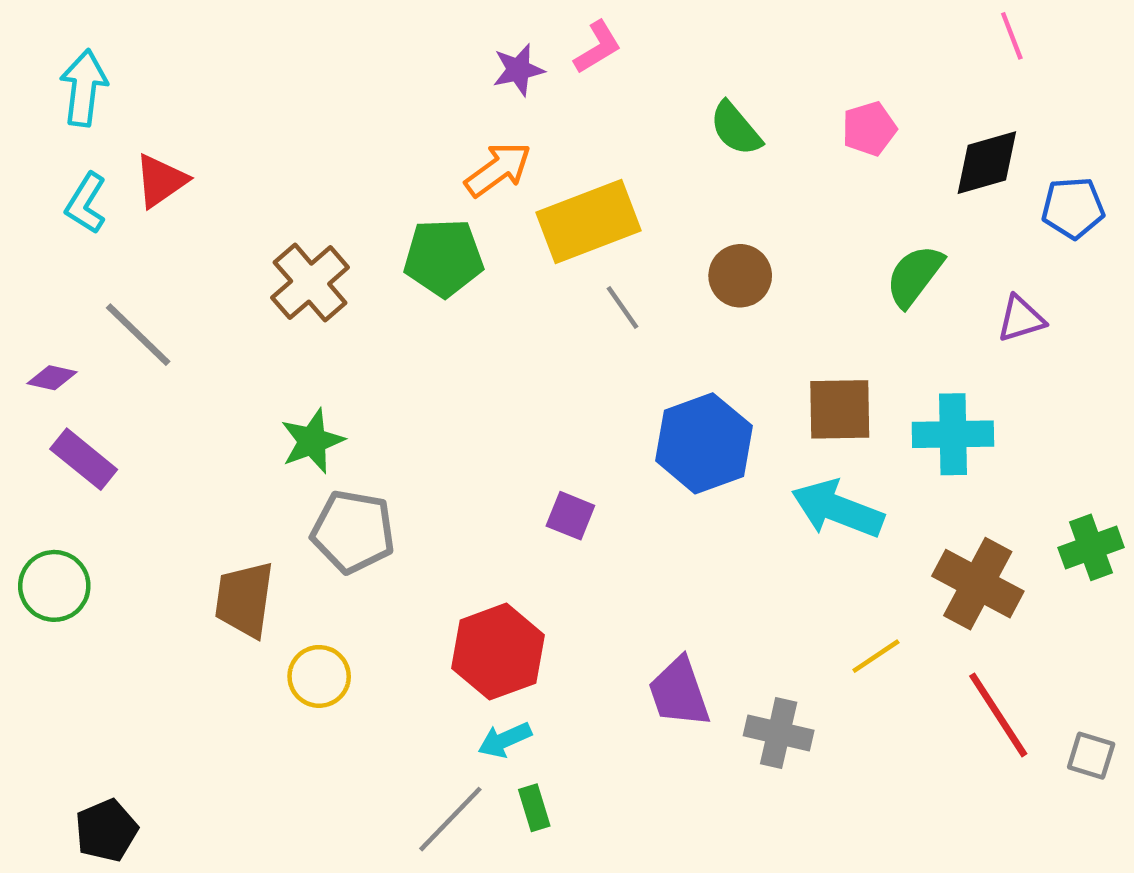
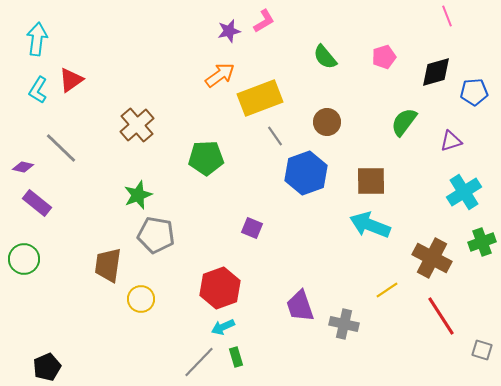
green pentagon: (444, 258) -> (206, 158), moved
cyan cross: (953, 434) -> (464, 192), moved, turned -32
blue hexagon: (704, 443) -> (306, 173), moved
gray square: (1091, 756) -> (482, 350), moved

